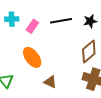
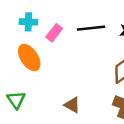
orange ellipse: (32, 57) -> (29, 58), moved

